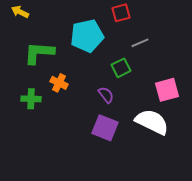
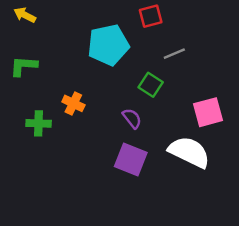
green L-shape: (39, 53) -> (24, 66), moved, size x0.7
green square: (121, 68) -> (151, 85), turned -30

